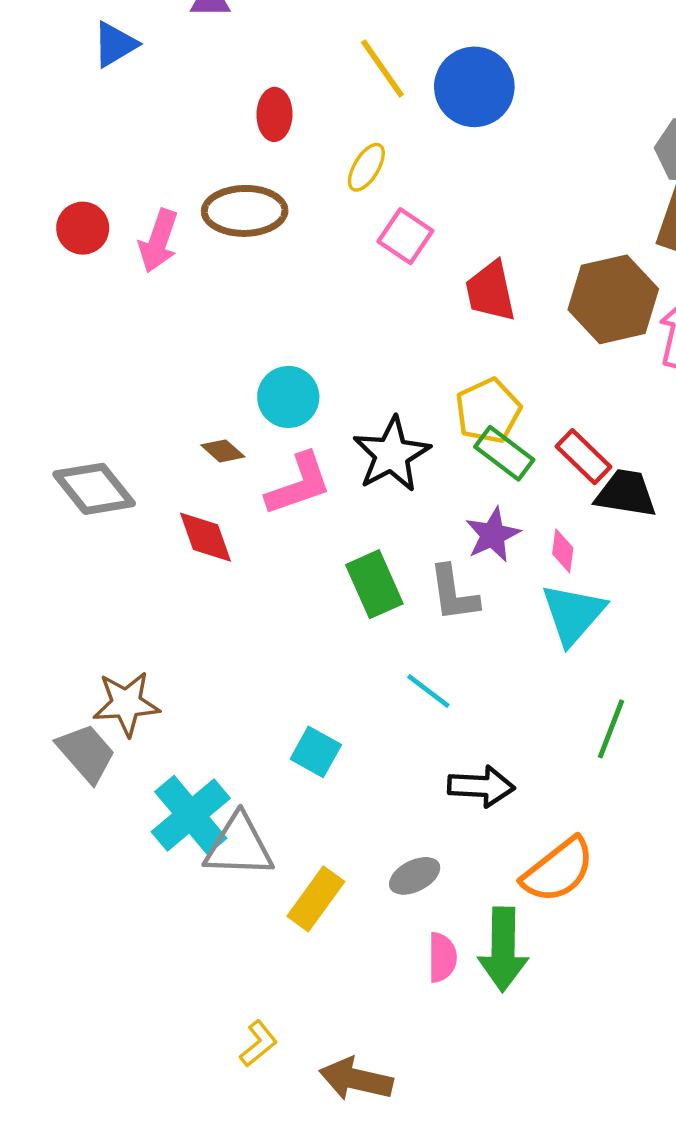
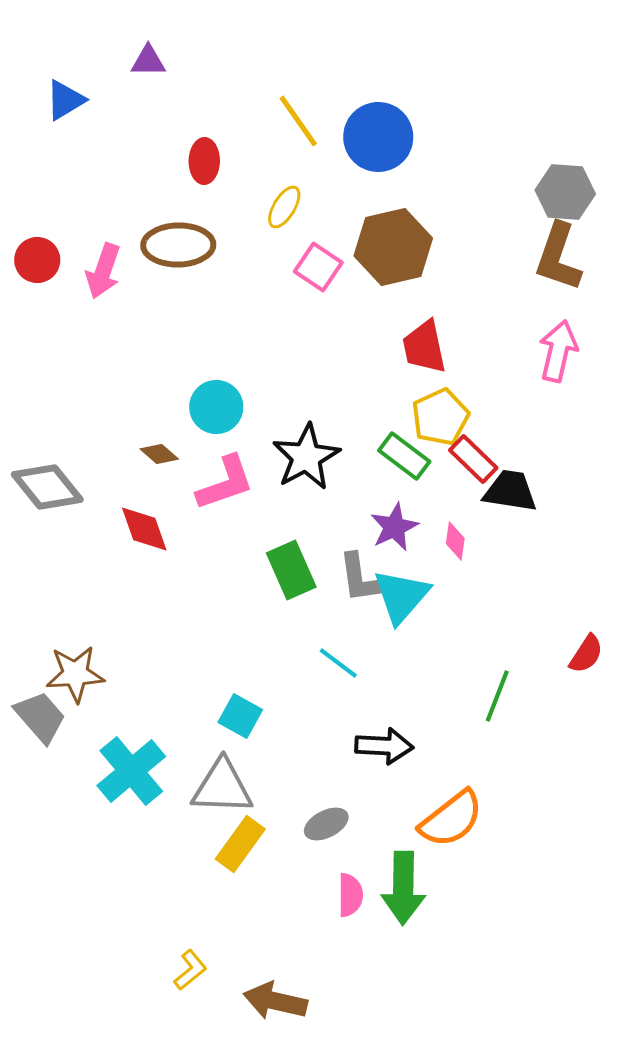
red trapezoid: (490, 291) -> (424, 347), moved
brown hexagon: (613, 299) -> (393, 247), moved
yellow pentagon: (488, 411) -> (440, 417), moved
cyan triangle: (573, 614) -> (401, 596), moved
gray triangle: (239, 846) -> (222, 787), moved

